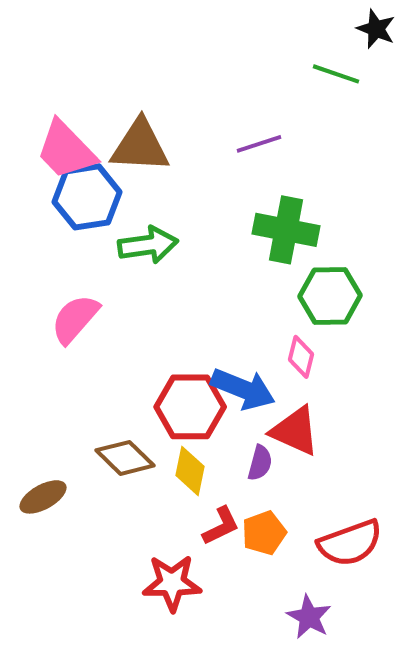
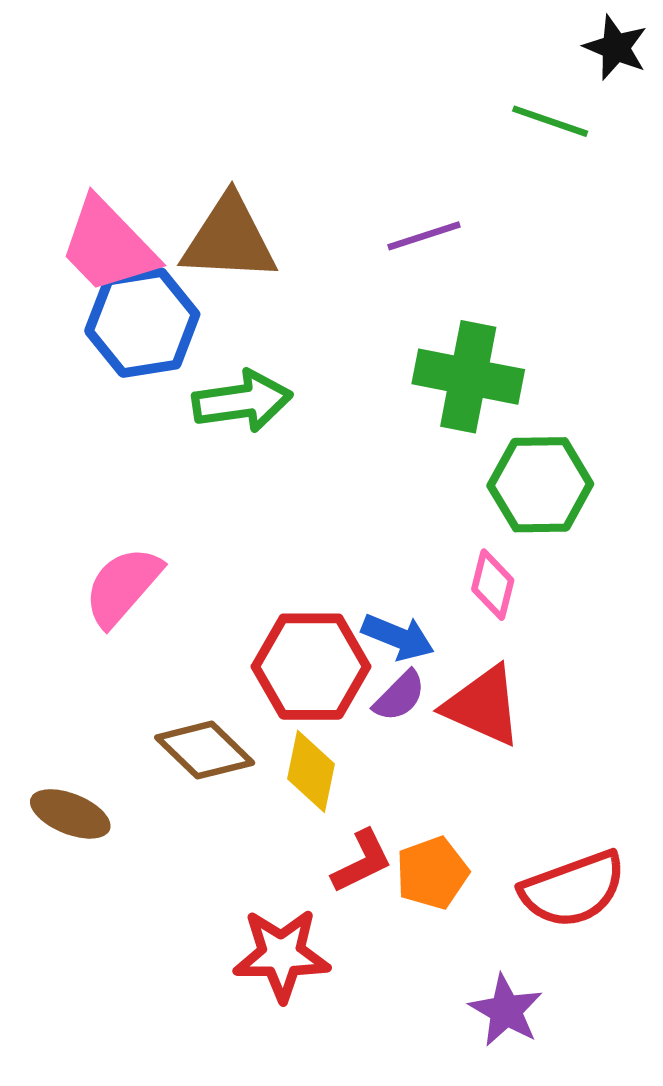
pink semicircle: (75, 319) -> (123, 586), moved
blue arrow: (243, 389) -> (398, 637), size x0.7
purple semicircle: (260, 463) -> (399, 696), moved, turned 30
brown ellipse: (43, 497) -> (70, 814), turned 51

